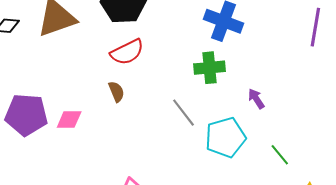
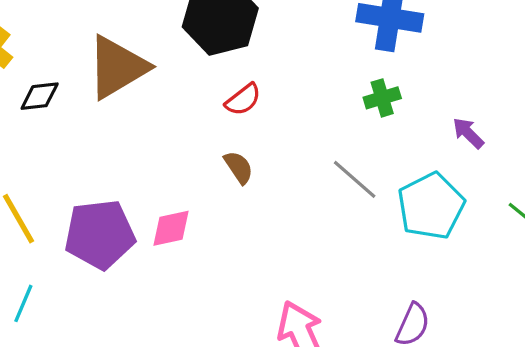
red semicircle: (127, 52) -> (243, 100), size x0.7
green cross: (210, 68) -> (382, 98), size x0.7

